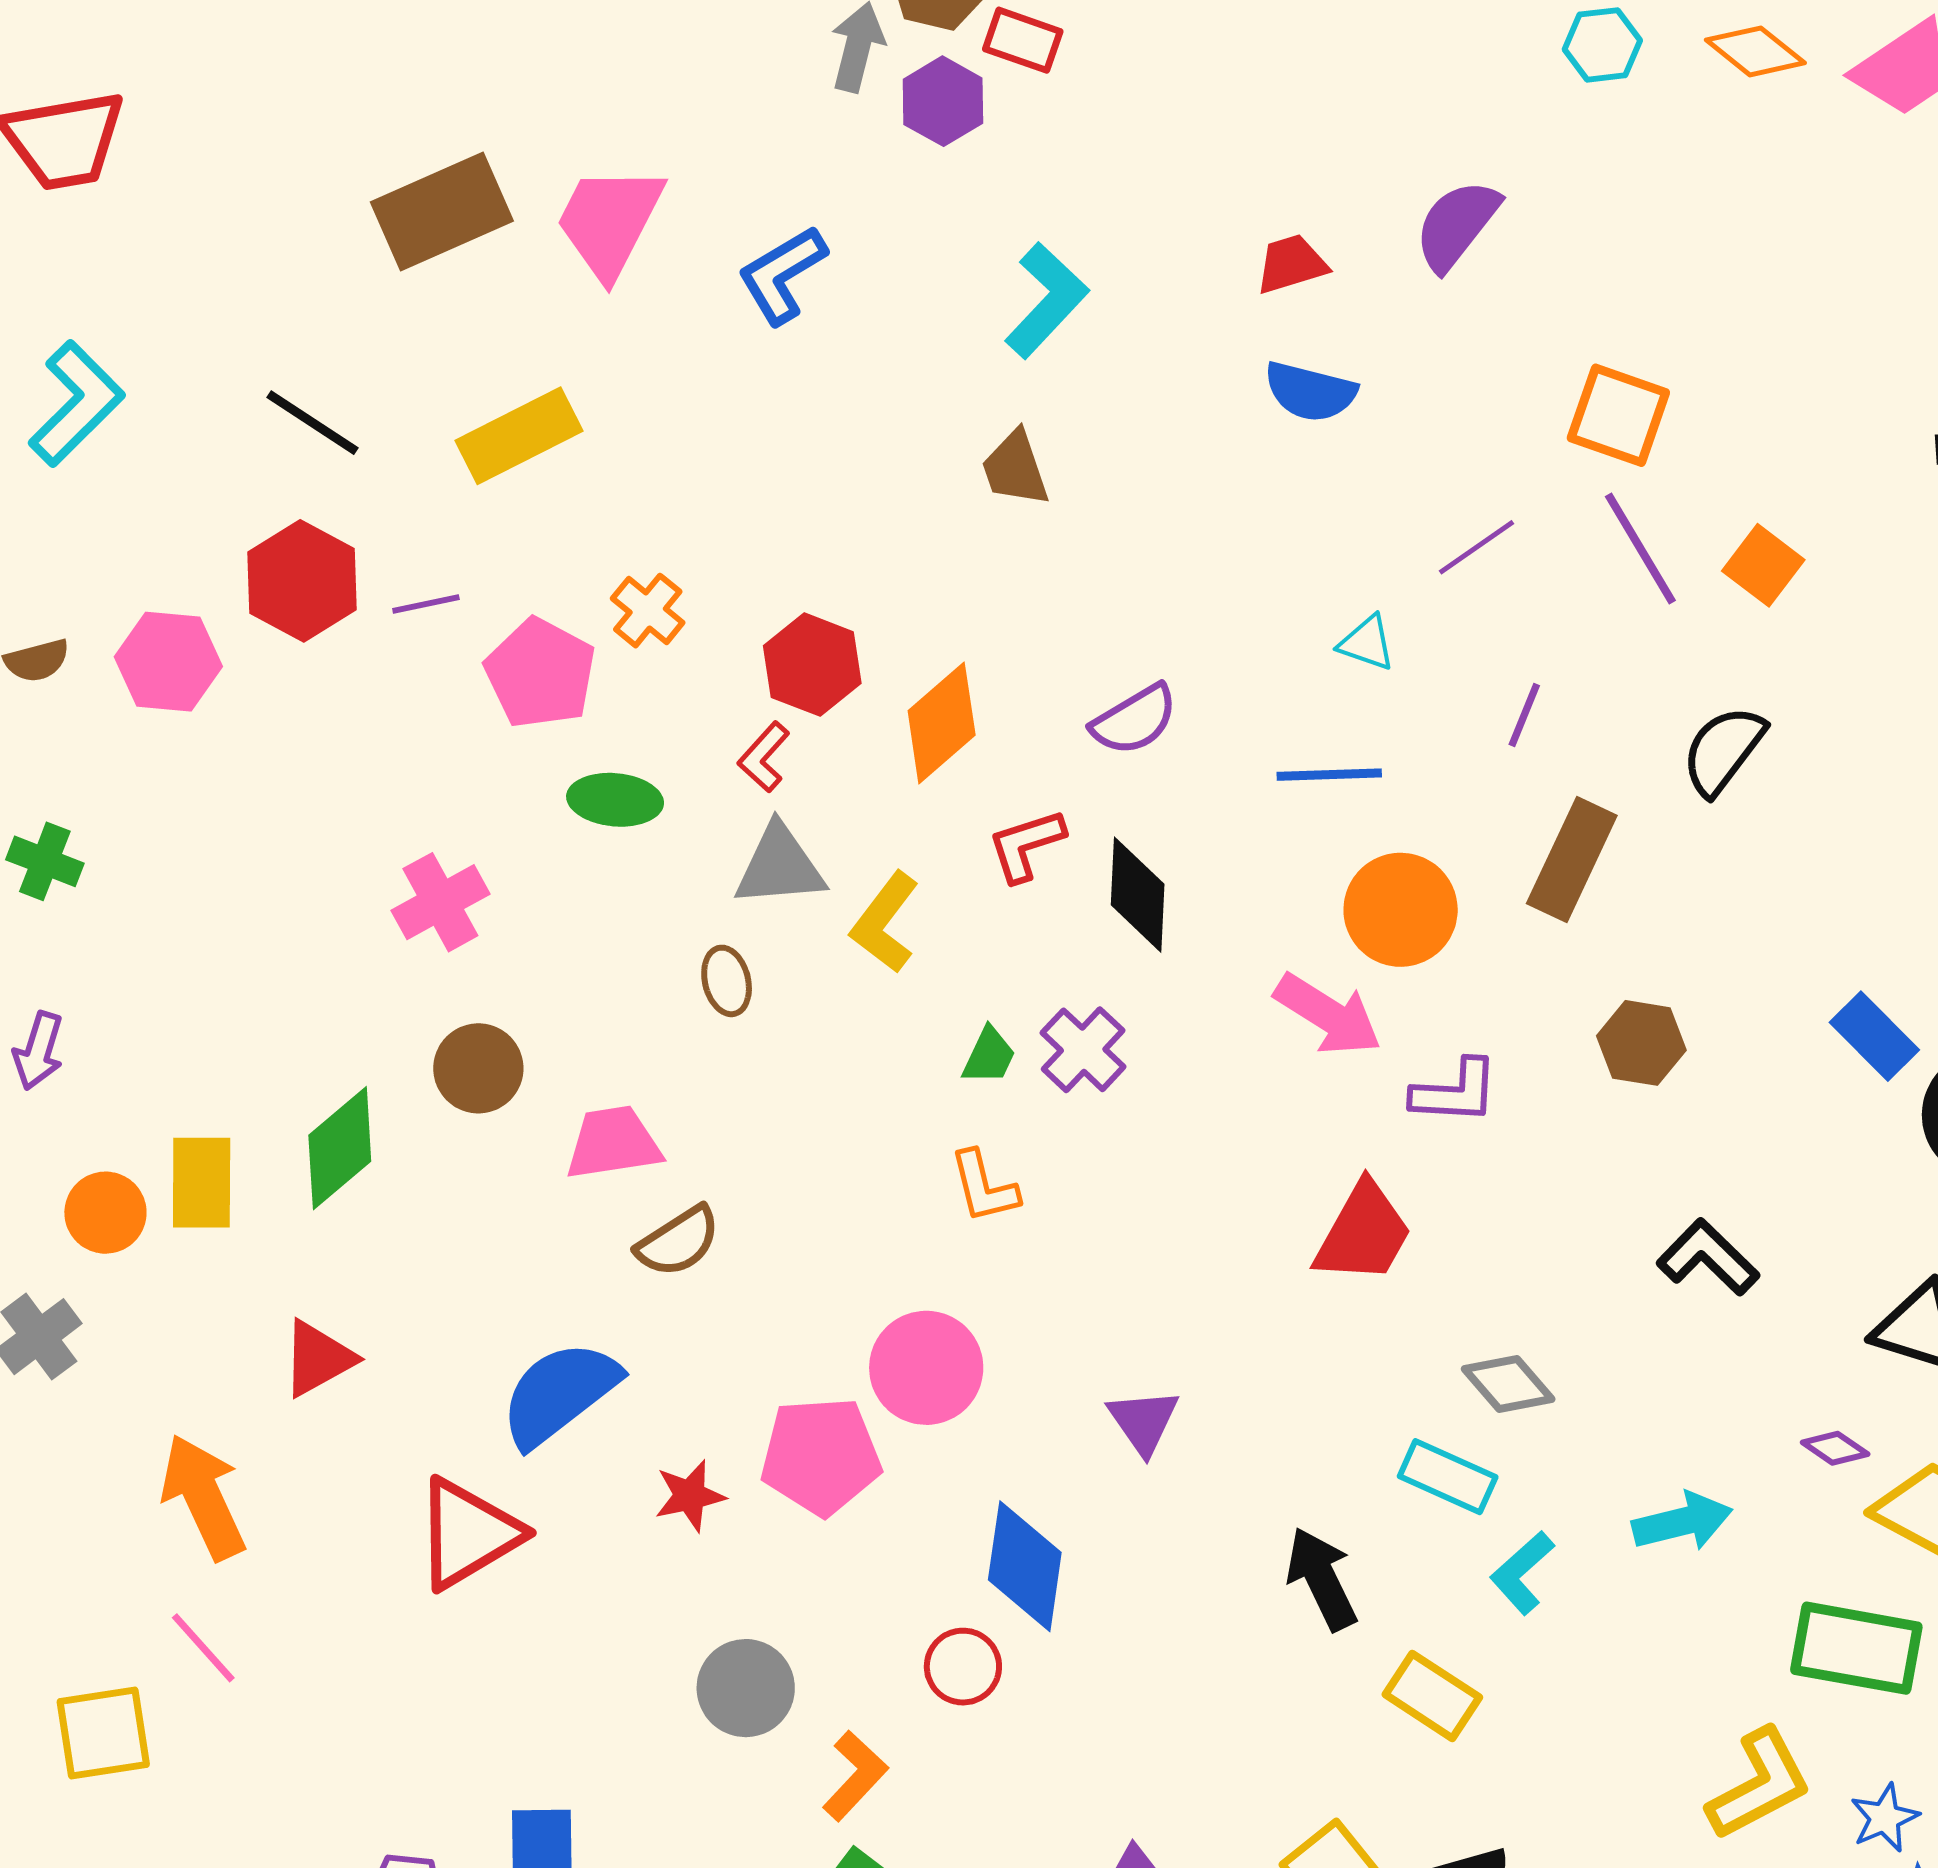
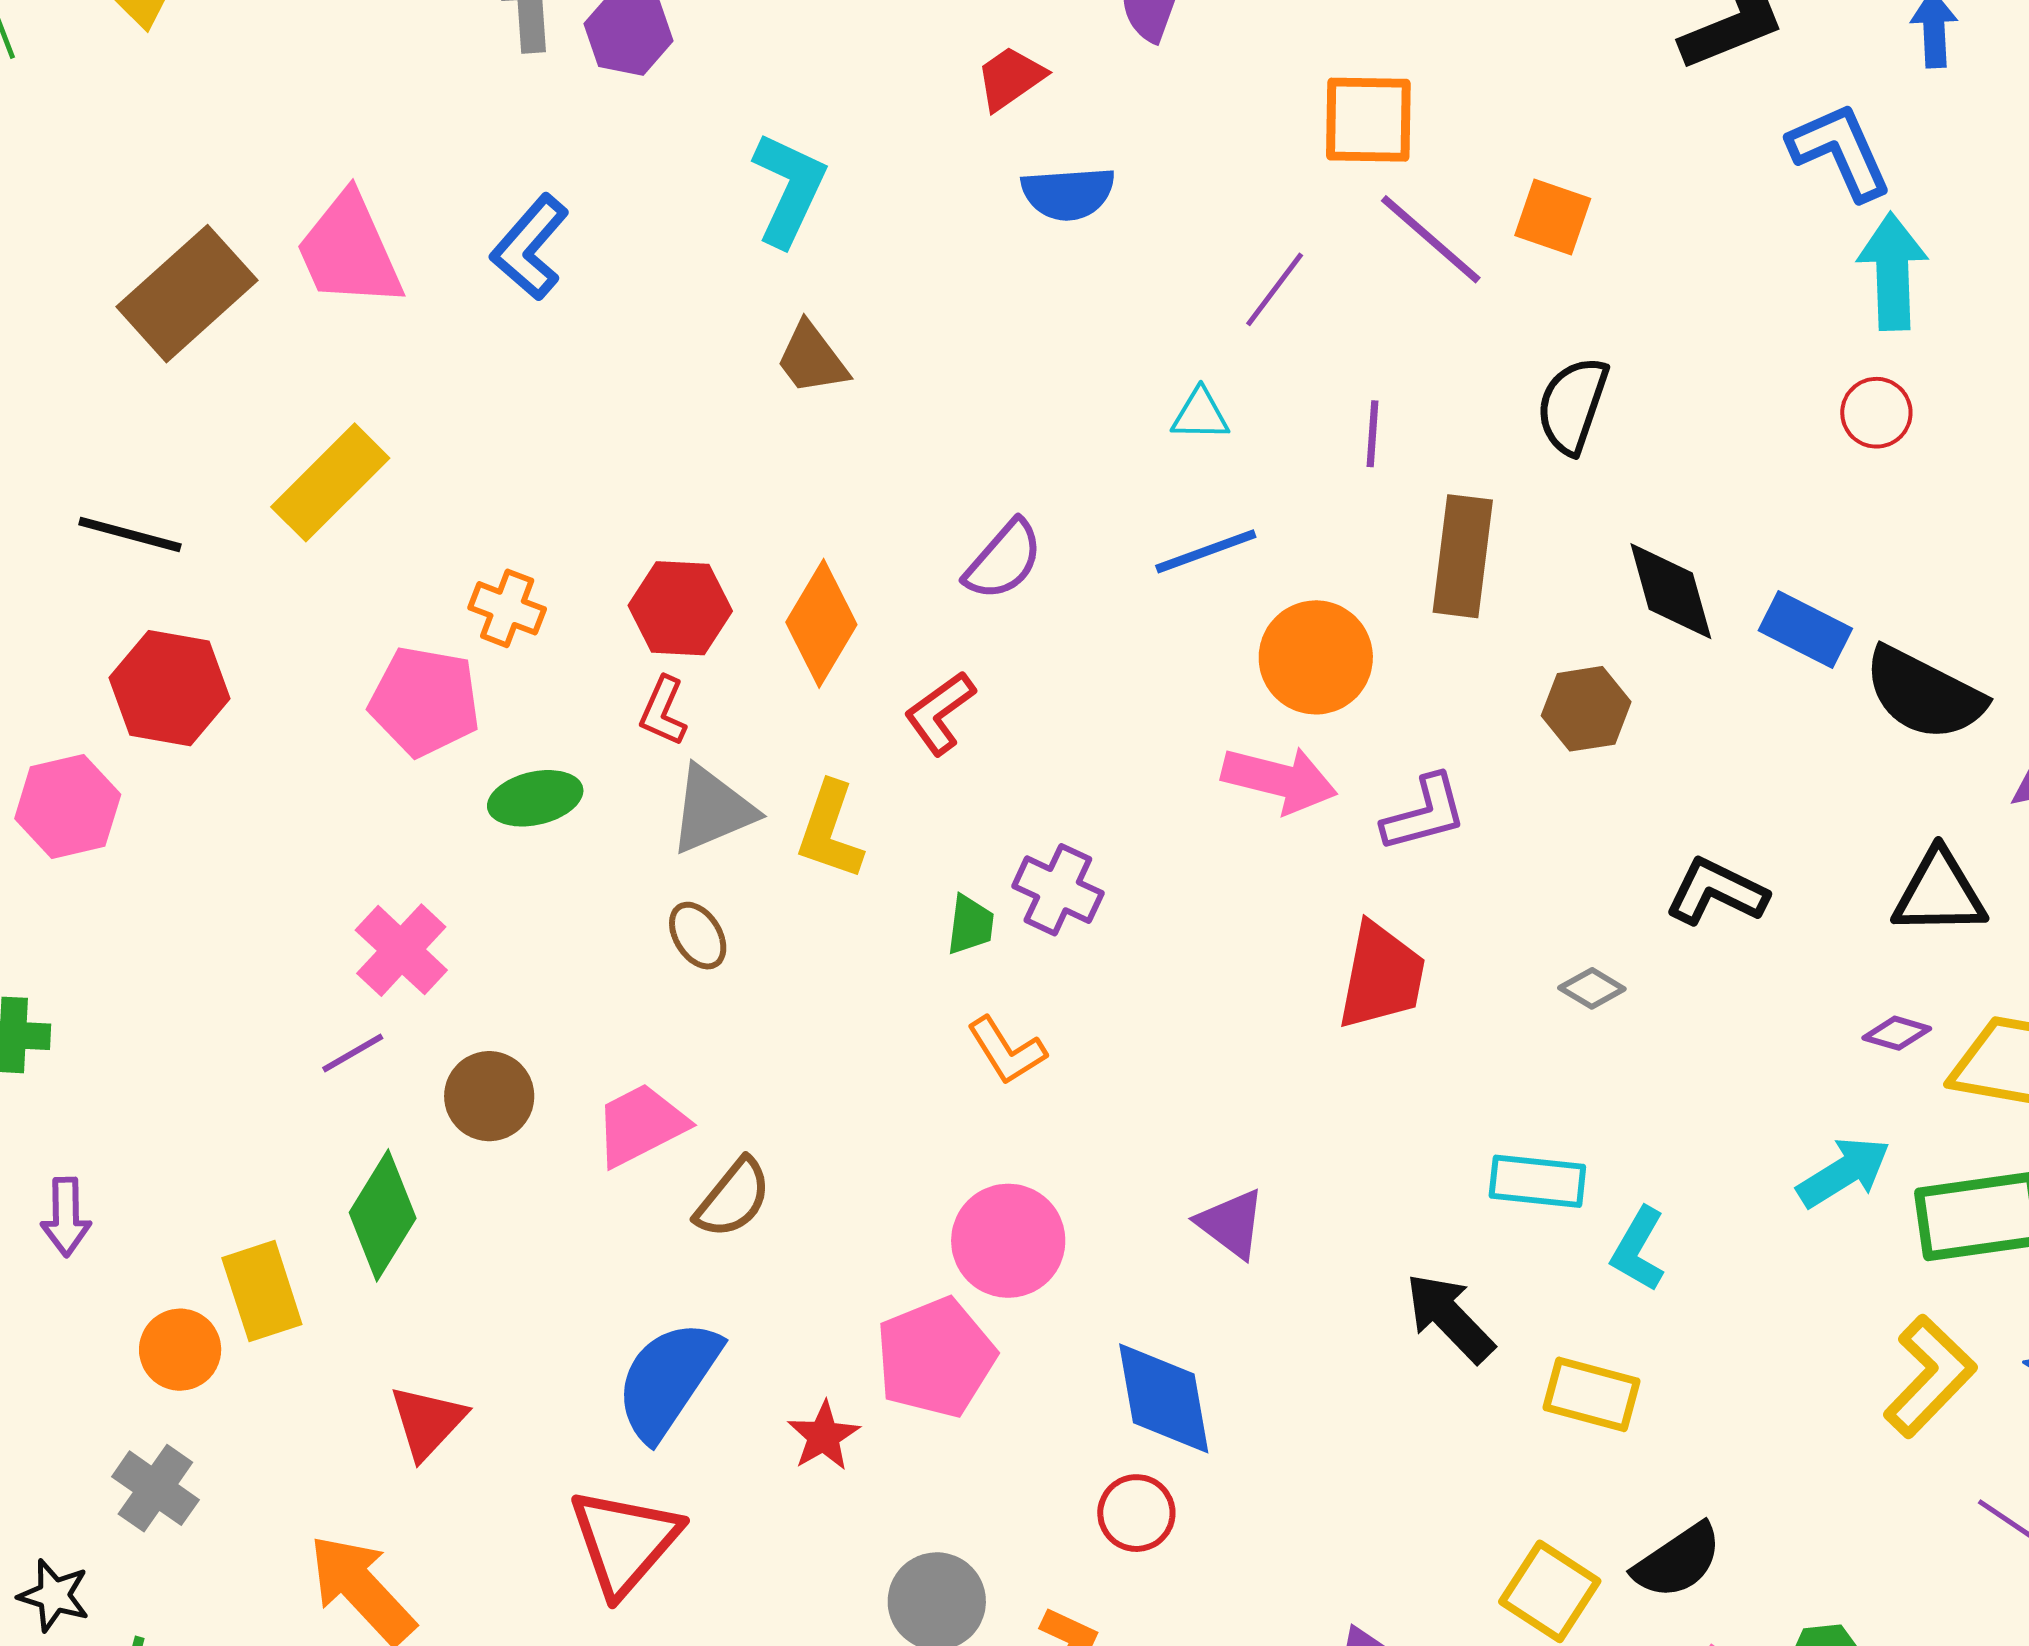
pink trapezoid: (609, 221) -> (349, 251), turned -33
purple line: (426, 604) -> (353, 1053), moved
black diamond: (1138, 895) -> (1671, 591), moved
gray diamond: (1508, 1384) -> (1592, 988), moved, size x0.7
cyan arrow: (1682, 1522) -> (1844, 1172), moved

